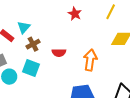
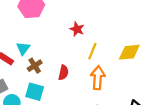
yellow line: (111, 12) -> (92, 51), moved
red semicircle: (59, 53) -> (63, 73), turned -72

